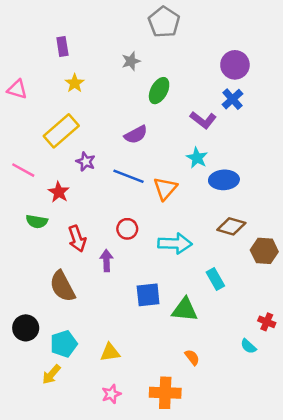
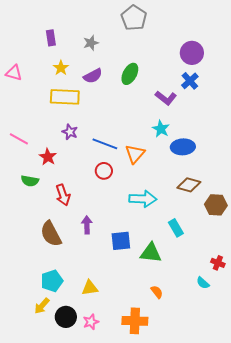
gray star: (131, 61) -> (91, 43), moved
yellow rectangle: (61, 131) -> (65, 97), moved, turned 44
purple semicircle: (136, 135) -> (93, 76), moved
red circle: (127, 229) -> (104, 171), moved
purple arrow: (106, 261) -> (87, 225), moved
black circle: (26, 328) -> (66, 317), moved

